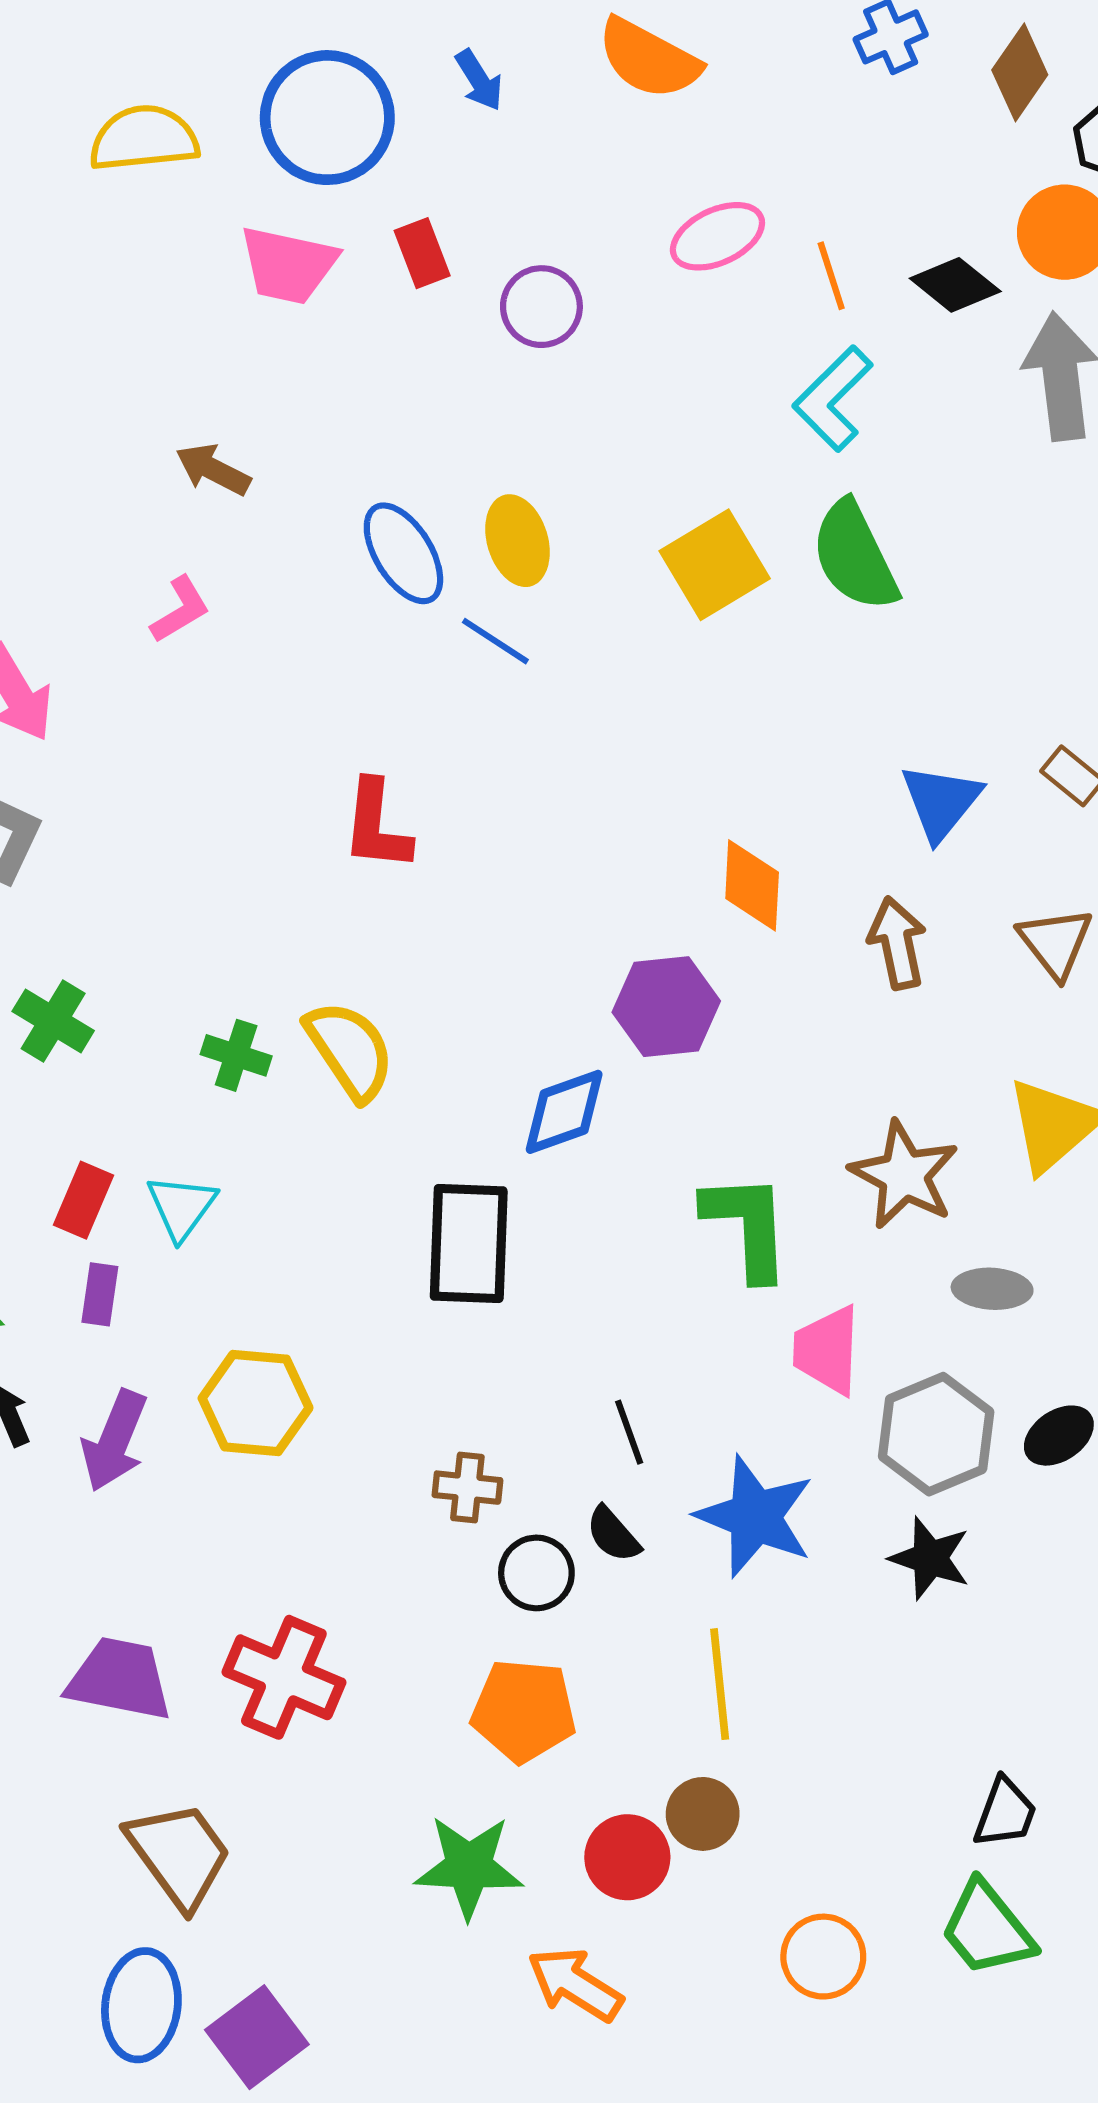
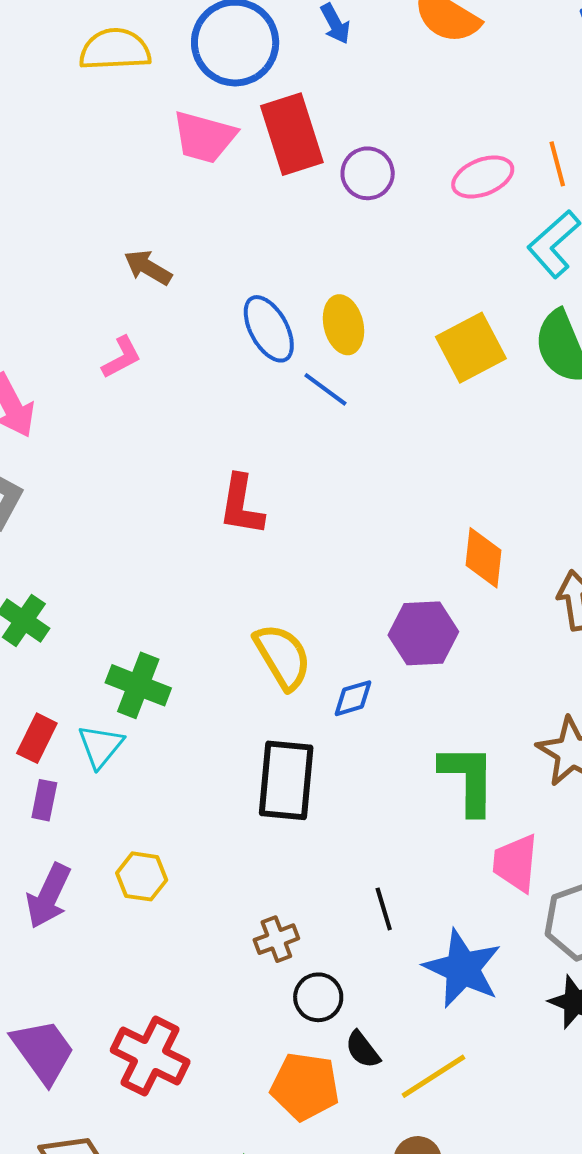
pink ellipse: (717, 236) -> (483, 177), moved
red rectangle: (422, 253) -> (292, 134), size x1.8
yellow semicircle: (350, 1050) -> (283, 657), moved
green cross: (236, 1055) -> (138, 685), moved, size x1.4
blue diamond: (564, 1112) -> (353, 698), size x0.7
yellow hexagon: (256, 1403) -> (142, 876), size x0.7
brown cross: (467, 1488) -> (276, 939), turned -30
black semicircle: (613, 1534) -> (363, 1050), moved
purple trapezoid: (120, 1679) -> (43, 1051), turned 40
yellow line: (720, 1684) -> (433, 1076), turned 60

